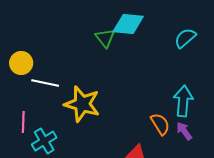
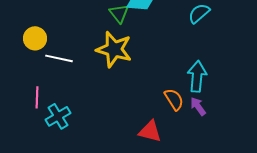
yellow star: (82, 104) -> (114, 49), moved

